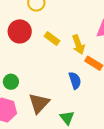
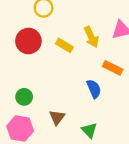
yellow arrow: (78, 45) -> (91, 37), moved
brown triangle: (39, 103) -> (57, 117), size x0.7

